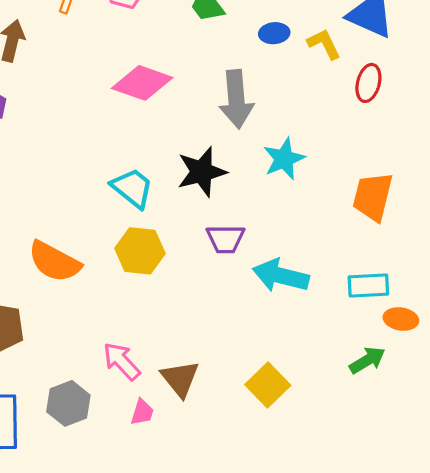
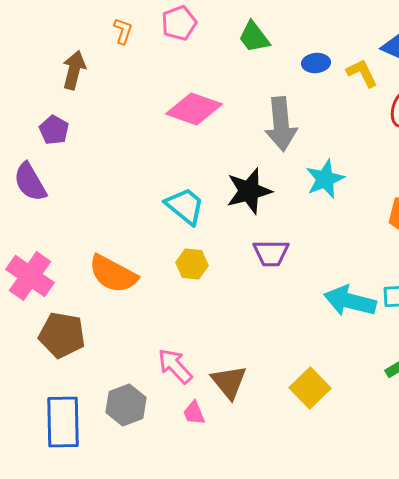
yellow hexagon: (140, 251) -> (192, 264), size x0.7
cyan arrow: (281, 276) -> (350, 301), moved
pink trapezoid: (142, 412) -> (194, 413), turned 140

